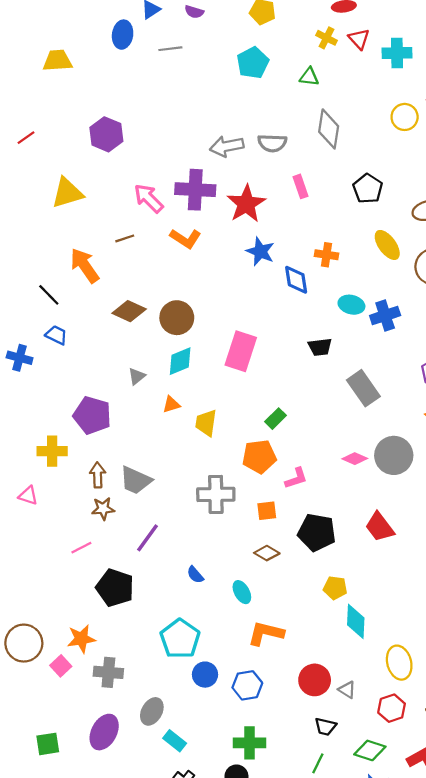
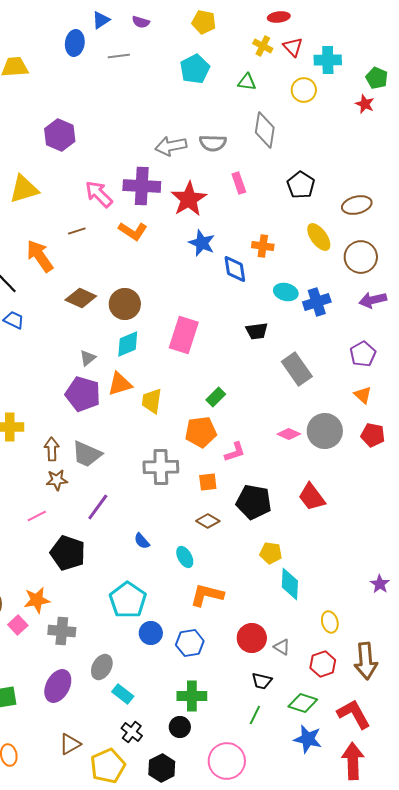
yellow circle: (405, 117) -> (304, 90), moved
orange triangle: (171, 404) -> (120, 384), size x1.5
purple pentagon: (92, 415) -> (83, 394), moved
yellow ellipse: (399, 663) -> (330, 622), size x0.7

